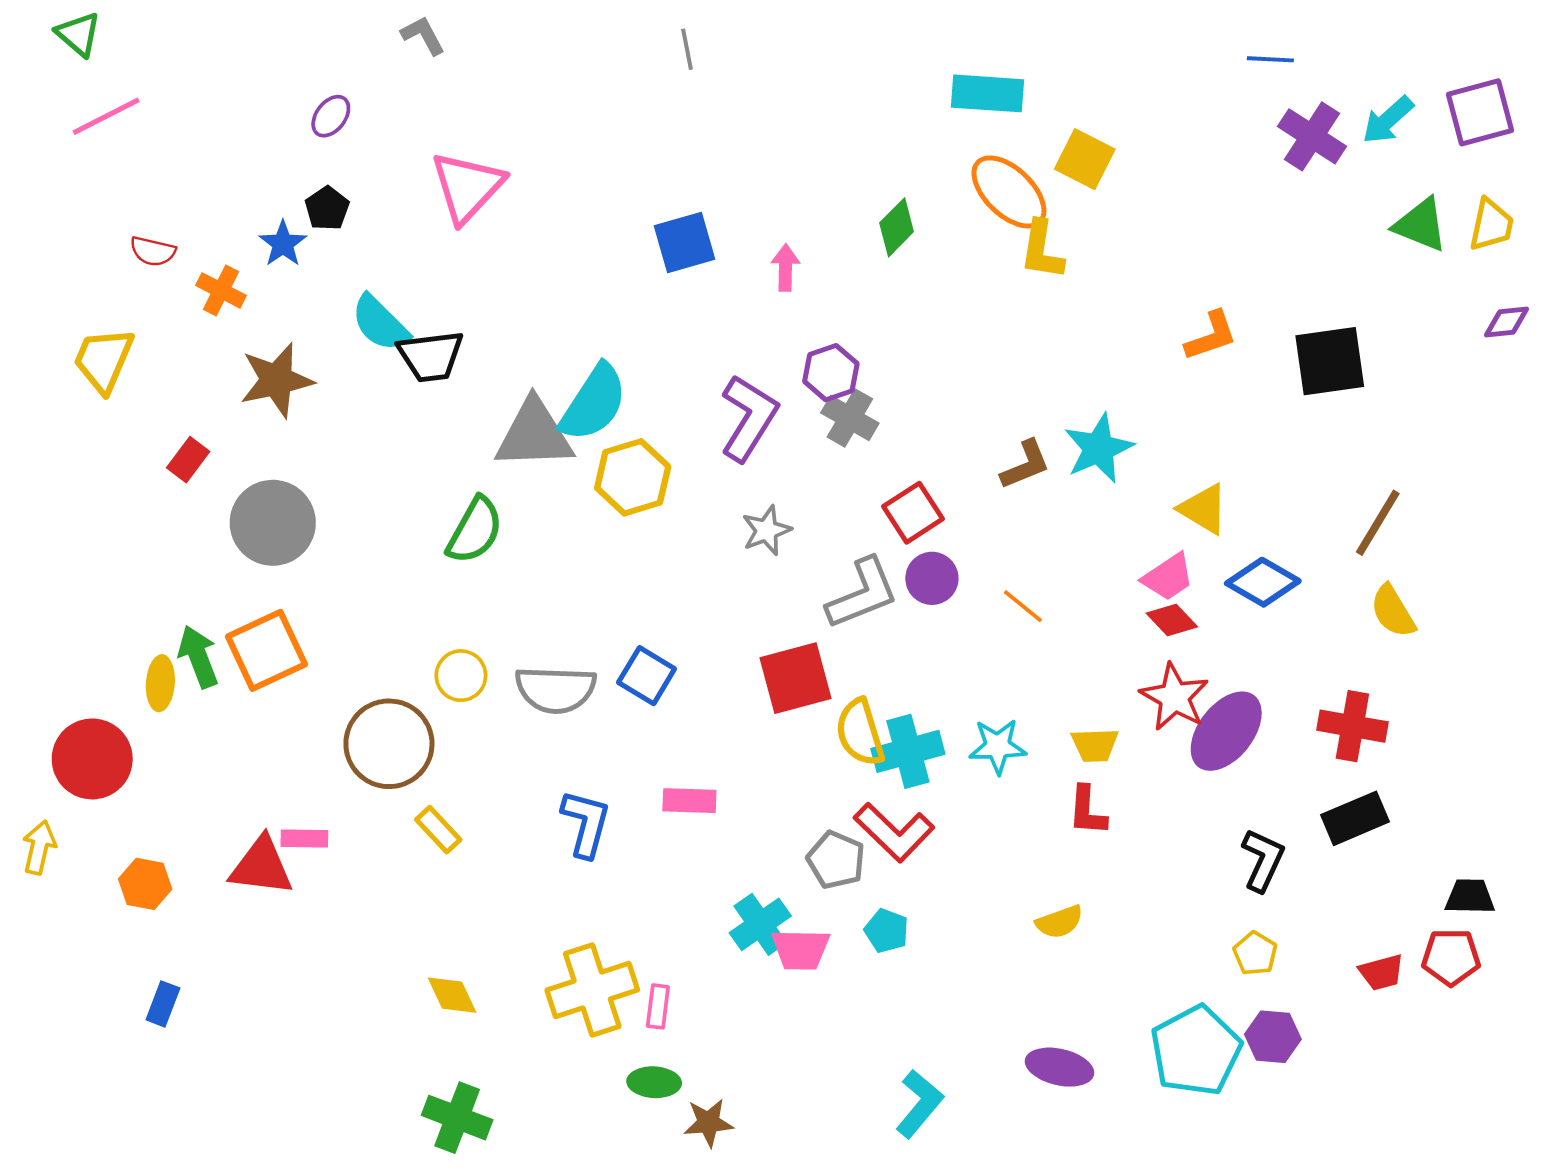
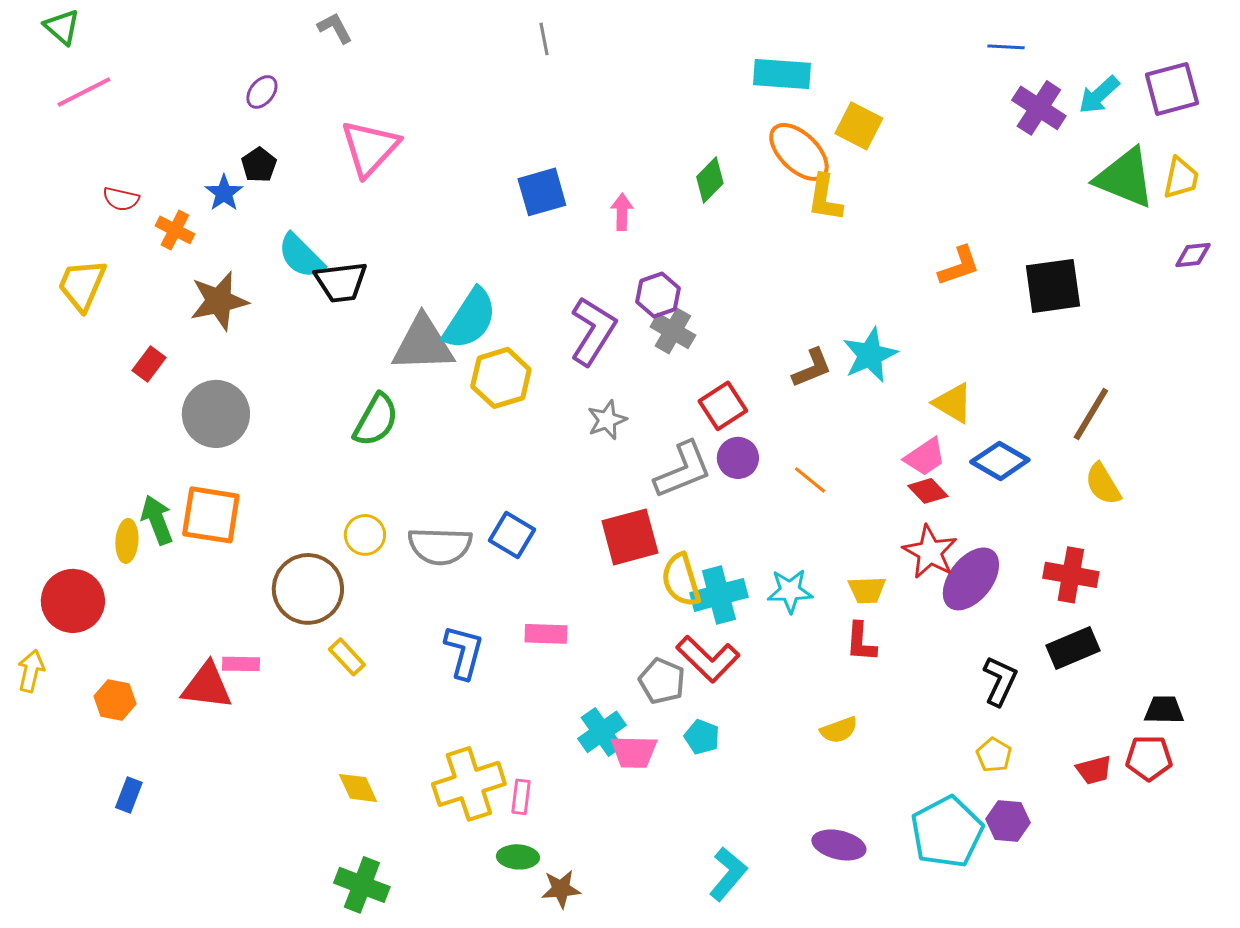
green triangle: (1421, 225) -> (1125, 178), size x1.4
orange square: (266, 650) -> (211, 515), turned 34

